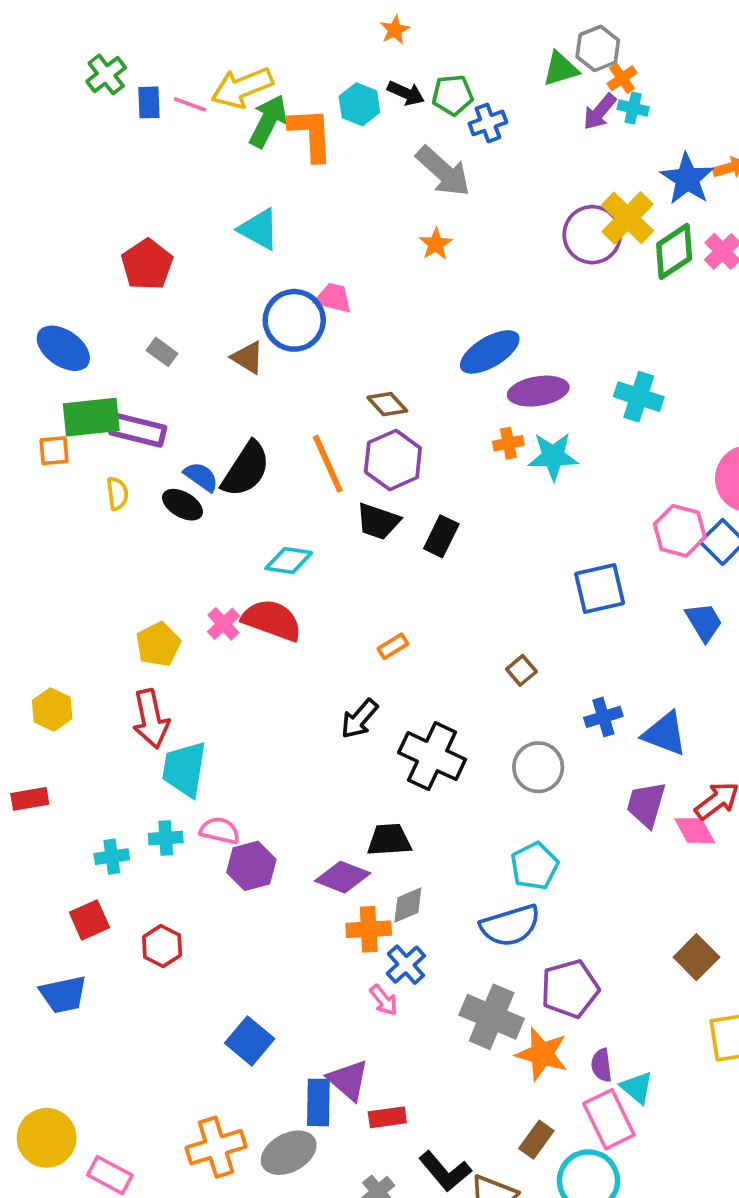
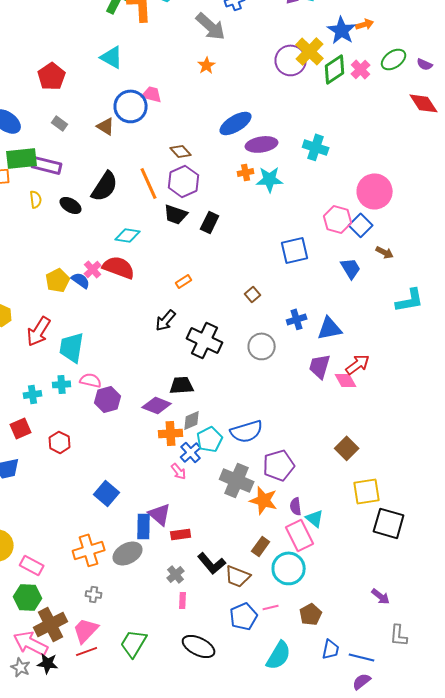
blue semicircle: (201, 477) -> (81, 280), moved
red arrow: (151, 719) -> (39, 331), moved, turned 44
blue triangle: (665, 734) -> (330, 328), turned -32
cyan pentagon: (534, 866) -> (210, 439), moved

